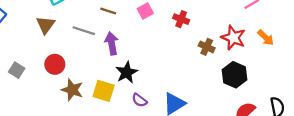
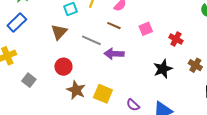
purple arrow: (112, 43) -> (114, 54), turned -84
gray square: (17, 70) -> (29, 80), moved
black star: (127, 72) -> (163, 69), moved

